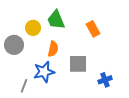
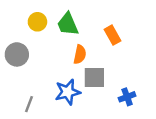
yellow circle: (33, 28) -> (37, 22), moved
orange semicircle: (53, 49) -> (80, 54), moved
blue star: (44, 72) -> (68, 92), moved

